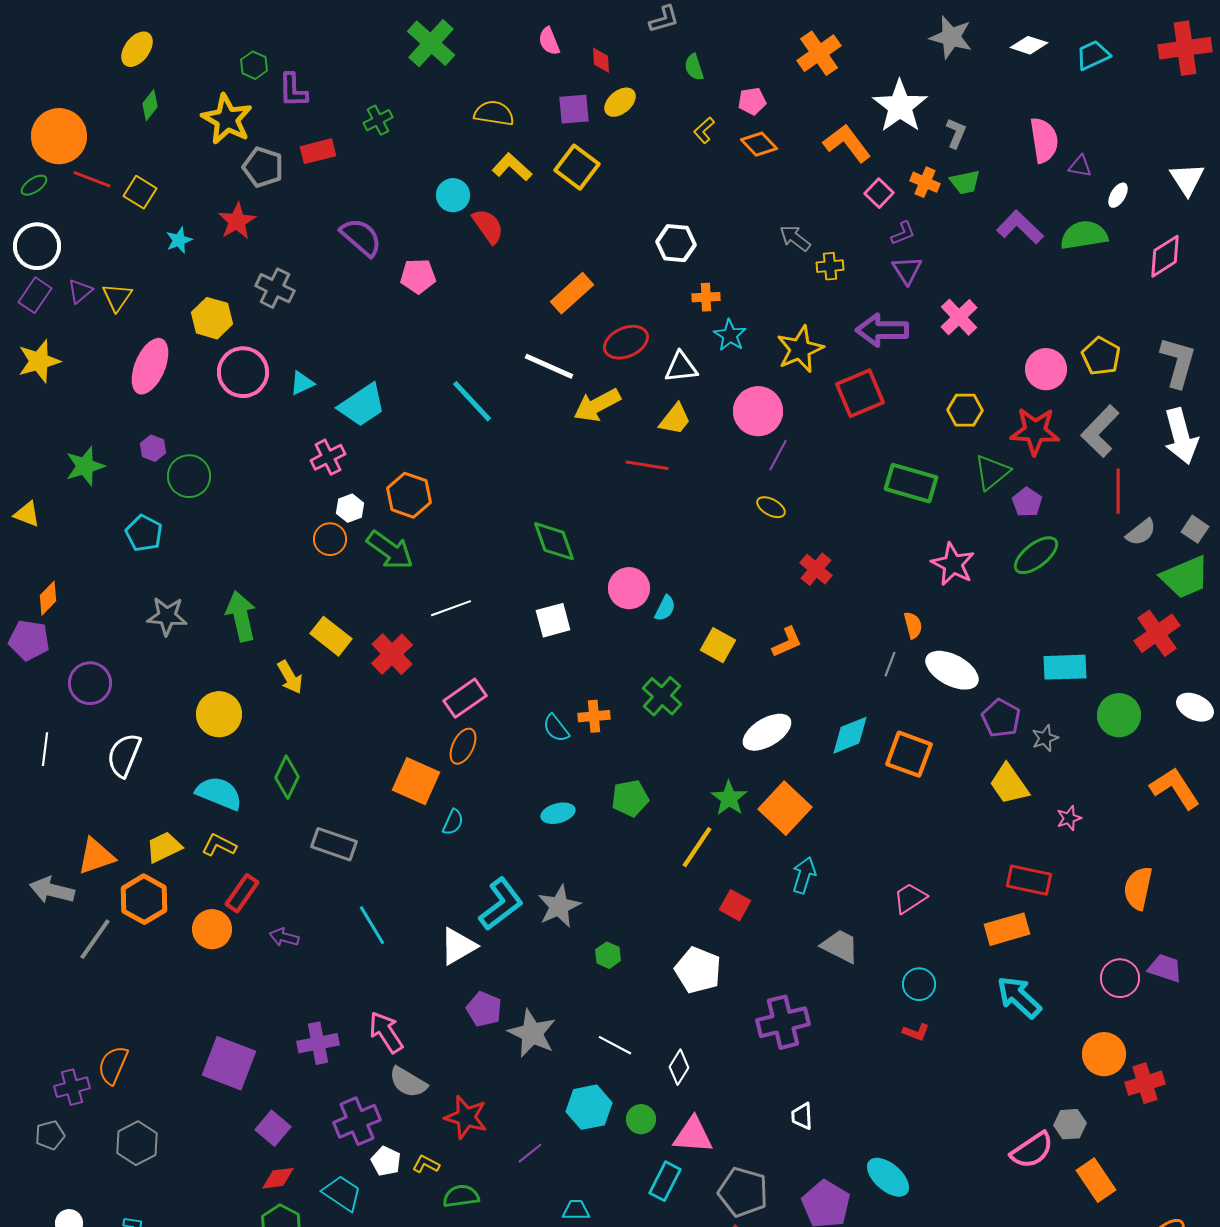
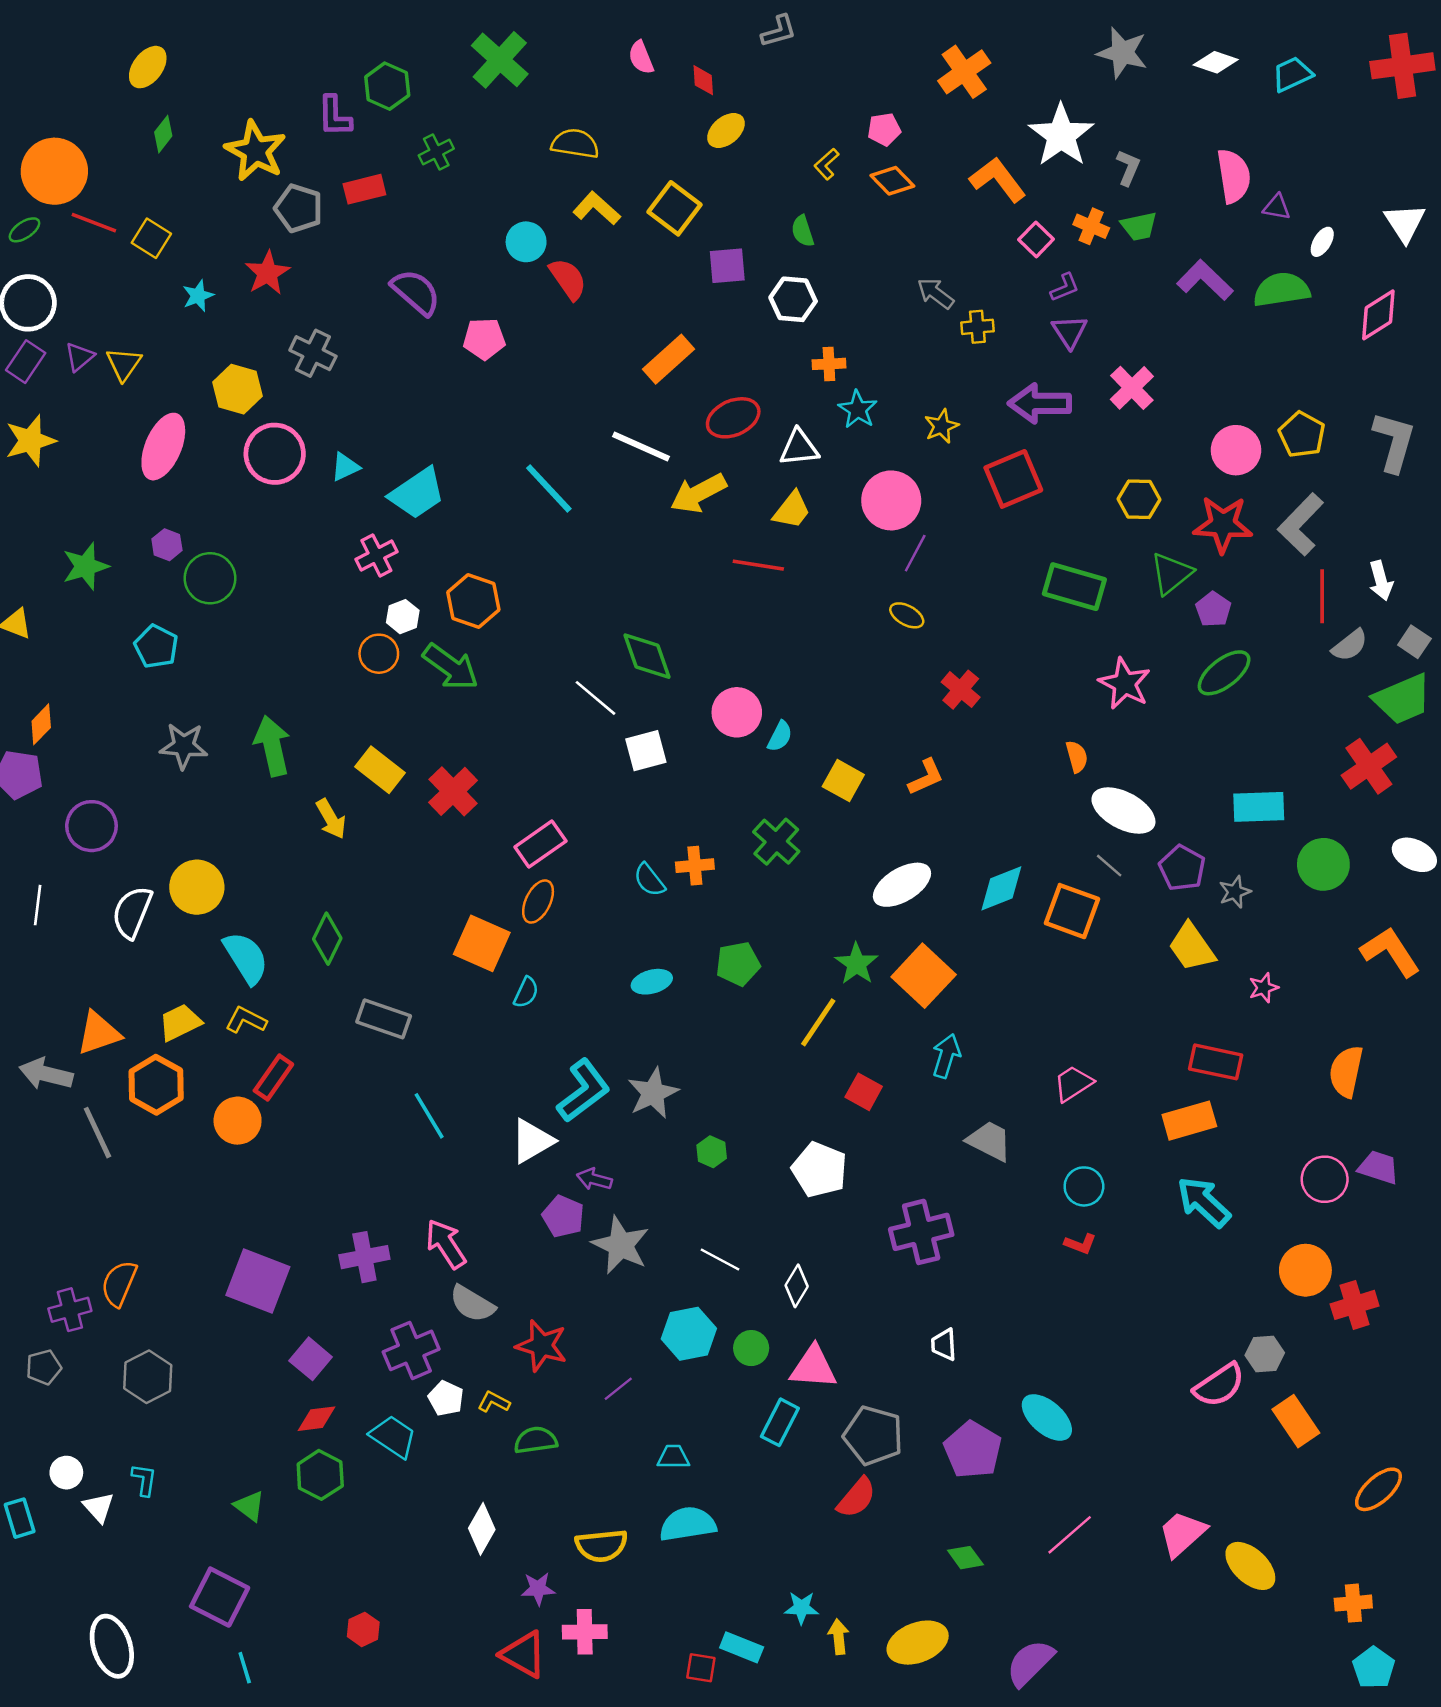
green hexagon: (254, 65) -> (387, 86), moved, size x1.4
green semicircle: (694, 67) -> (803, 231), moved
purple square: (574, 109) -> (727, 266), moved
yellow star: (800, 349) -> (941, 426), size x0.6
white arrow: (1181, 436) -> (1381, 581), moved, size x0.6
white line: (451, 608) -> (596, 698), moved, turned 60
gray line: (890, 664) -> (1109, 866), moved, turned -70
yellow circle: (219, 714) -> (197, 887), moved
cyan semicircle: (219, 793) -> (246, 958), turned 36
purple arrow: (284, 937) -> (594, 1179), moved
gray line: (95, 939) -> (97, 1133), turned -60

